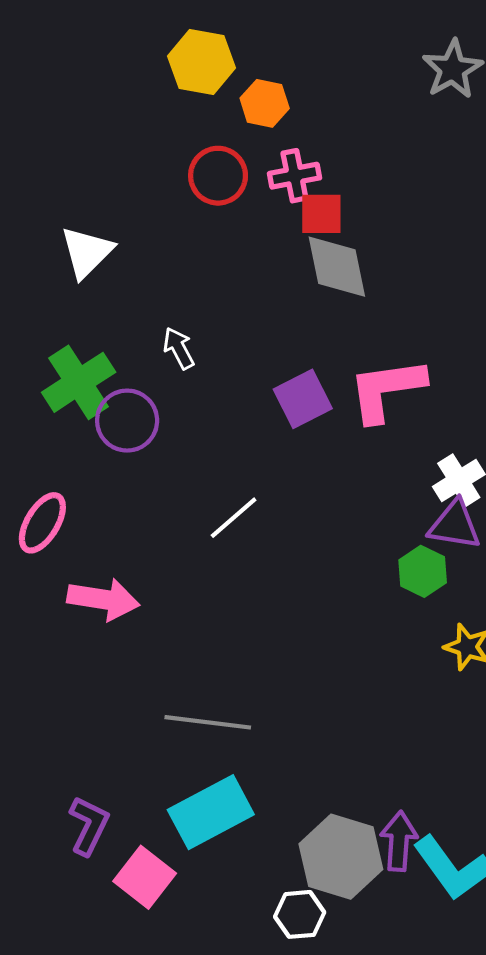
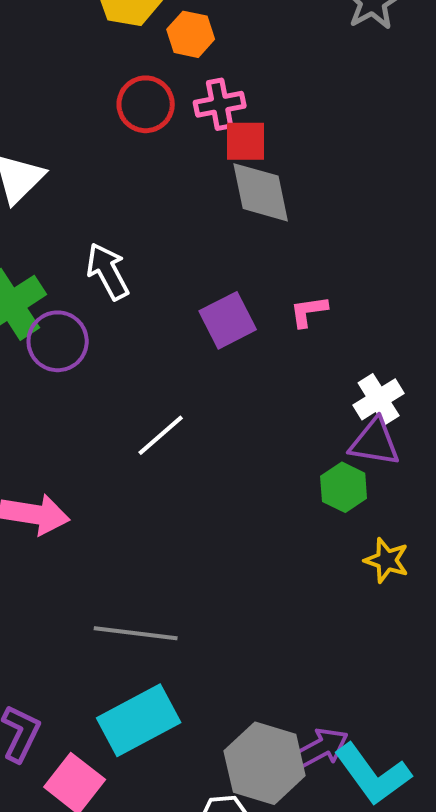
white arrow: (179, 348) -> (108, 271), size x1.4
pink L-shape: (386, 390) -> (309, 311), size x0.5
purple arrow: (399, 841) -> (321, 748), turned 58

